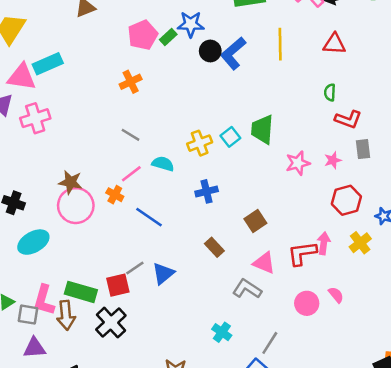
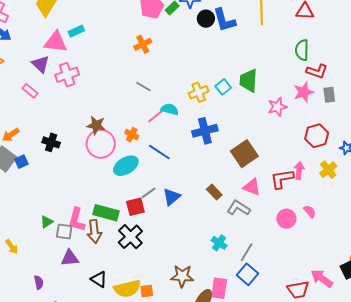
blue L-shape: (233, 53) -> (224, 20), turned -64
cyan rectangle: (48, 64) -> (76, 31), size x0.7
green semicircle: (330, 92) -> (302, 50), size x1.5
pink star: (333, 160) -> (304, 92), moved, size x1.5
pink line: (131, 174) -> (156, 116), moved
blue cross: (207, 191) -> (205, 131), size x1.4
brown square: (255, 221) -> (244, 154), size x1.5
cyan ellipse: (33, 242) -> (126, 166), moved
brown rectangle: (214, 247) -> (214, 192), moved
gray line: (270, 343) -> (247, 252), moved

